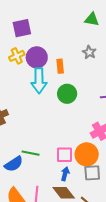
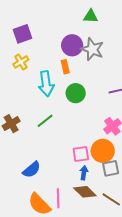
gray star: (89, 52) -> (92, 49), size x1.6
purple circle: (37, 57) -> (72, 45), moved
green line: (31, 153) -> (45, 121), moved, turned -42

